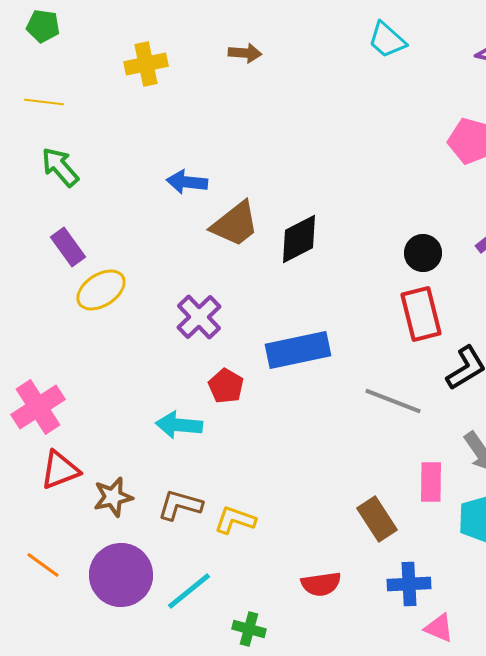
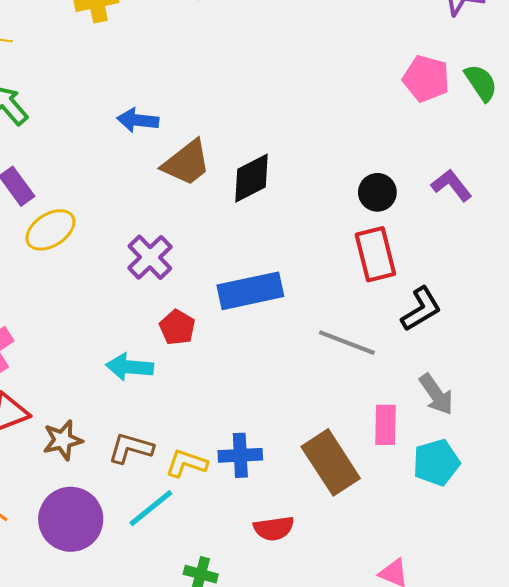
brown rectangle: (377, 519) -> (331, 462), size x1.4
blue cross: (409, 584) -> (240, 455), moved
cyan line: (189, 591) -> (151, 508), moved

